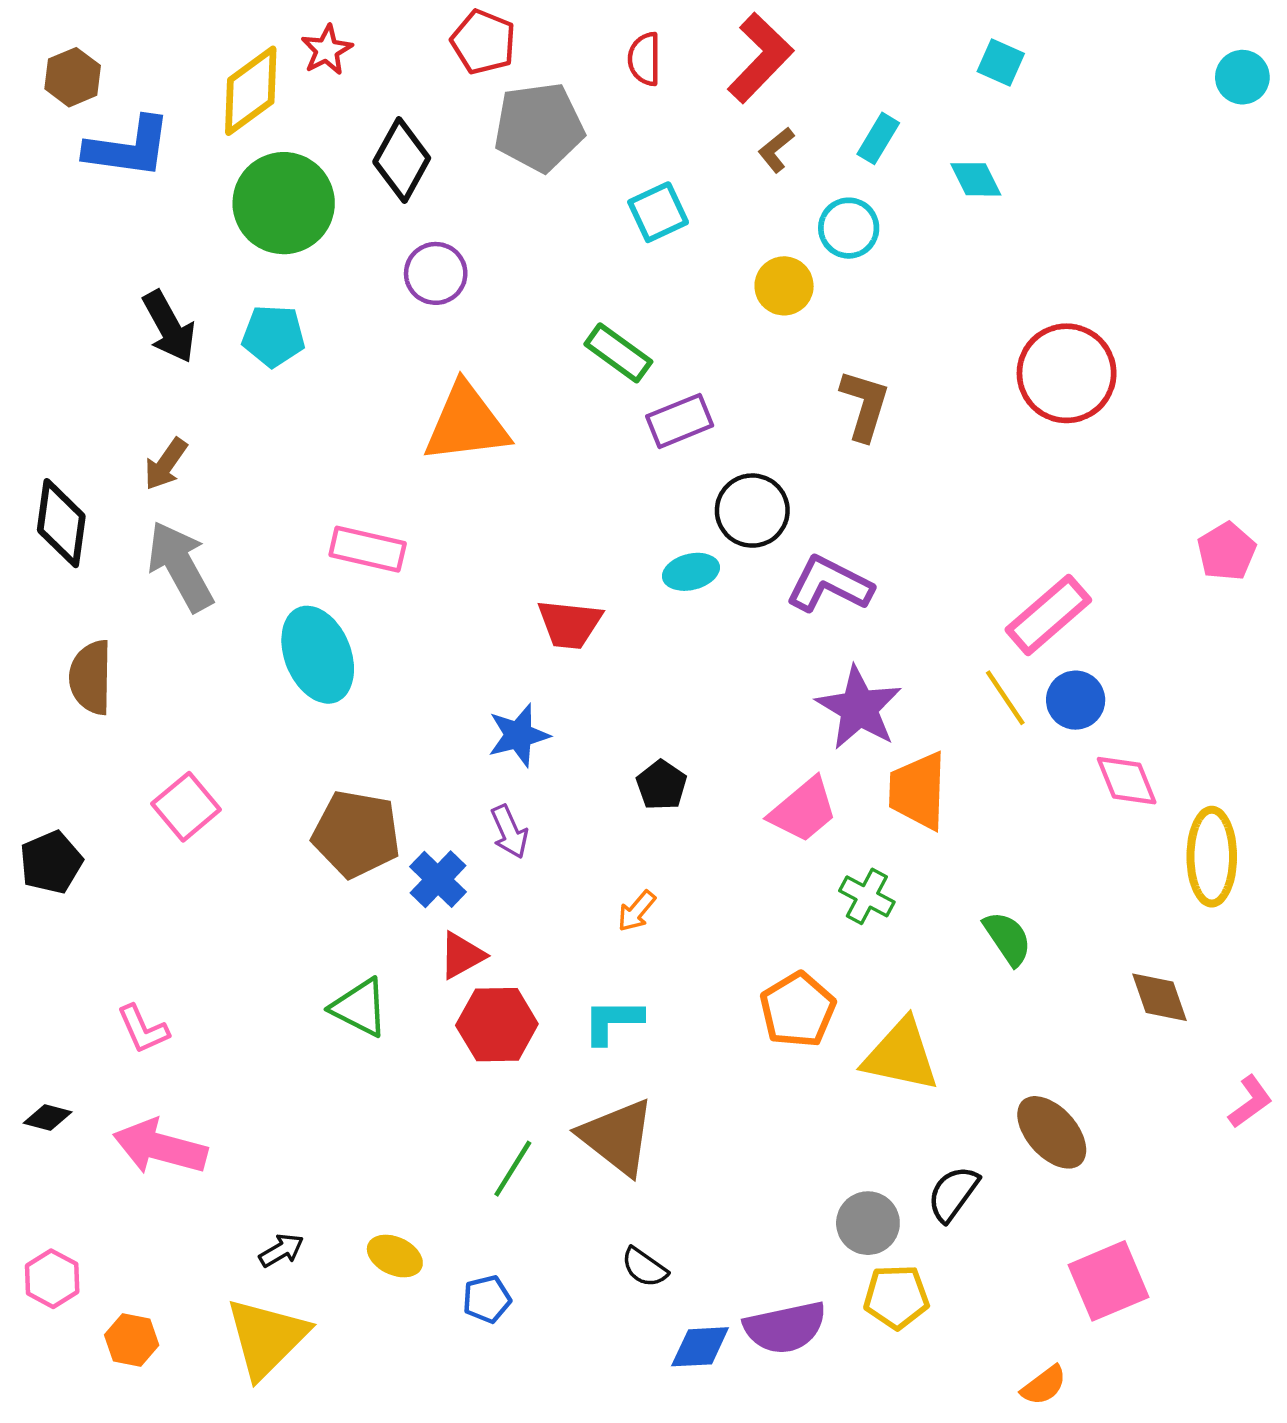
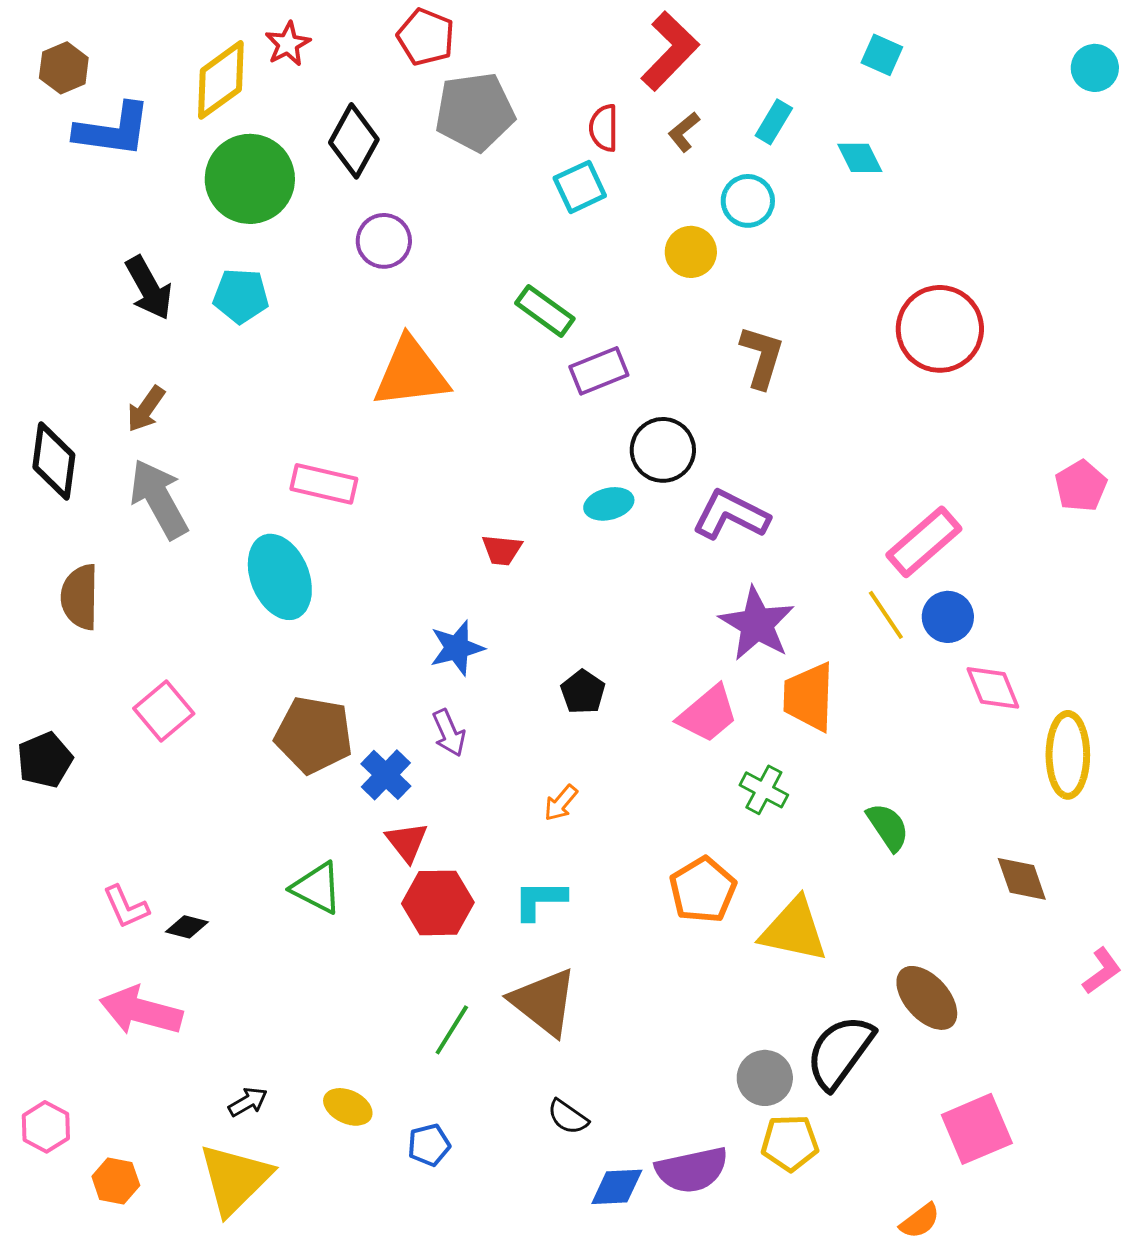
red semicircle: (644, 59) -> (604, 128), moved
red trapezoid: (570, 624) -> (502, 550), size x0.7
red triangle: (462, 955) -> (407, 842), turned -39
black diamond: (48, 1118) -> (187, 927), moved
black semicircle: (953, 1194) -> (840, 1052), size x1.5

